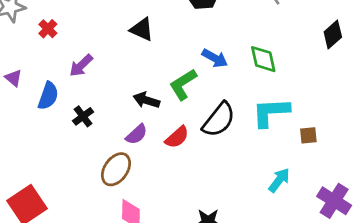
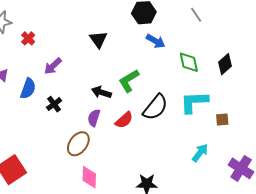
black triangle: (142, 29) -> (98, 39), turned 30
black diamond: (333, 34) -> (225, 64), moved
blue arrow: (215, 58) -> (156, 41), moved
purple semicircle: (137, 134) -> (94, 118), turned 150

